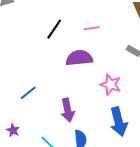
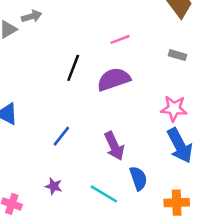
black line: (54, 29) -> (73, 68), moved
pink star: (111, 85) -> (174, 108), moved

